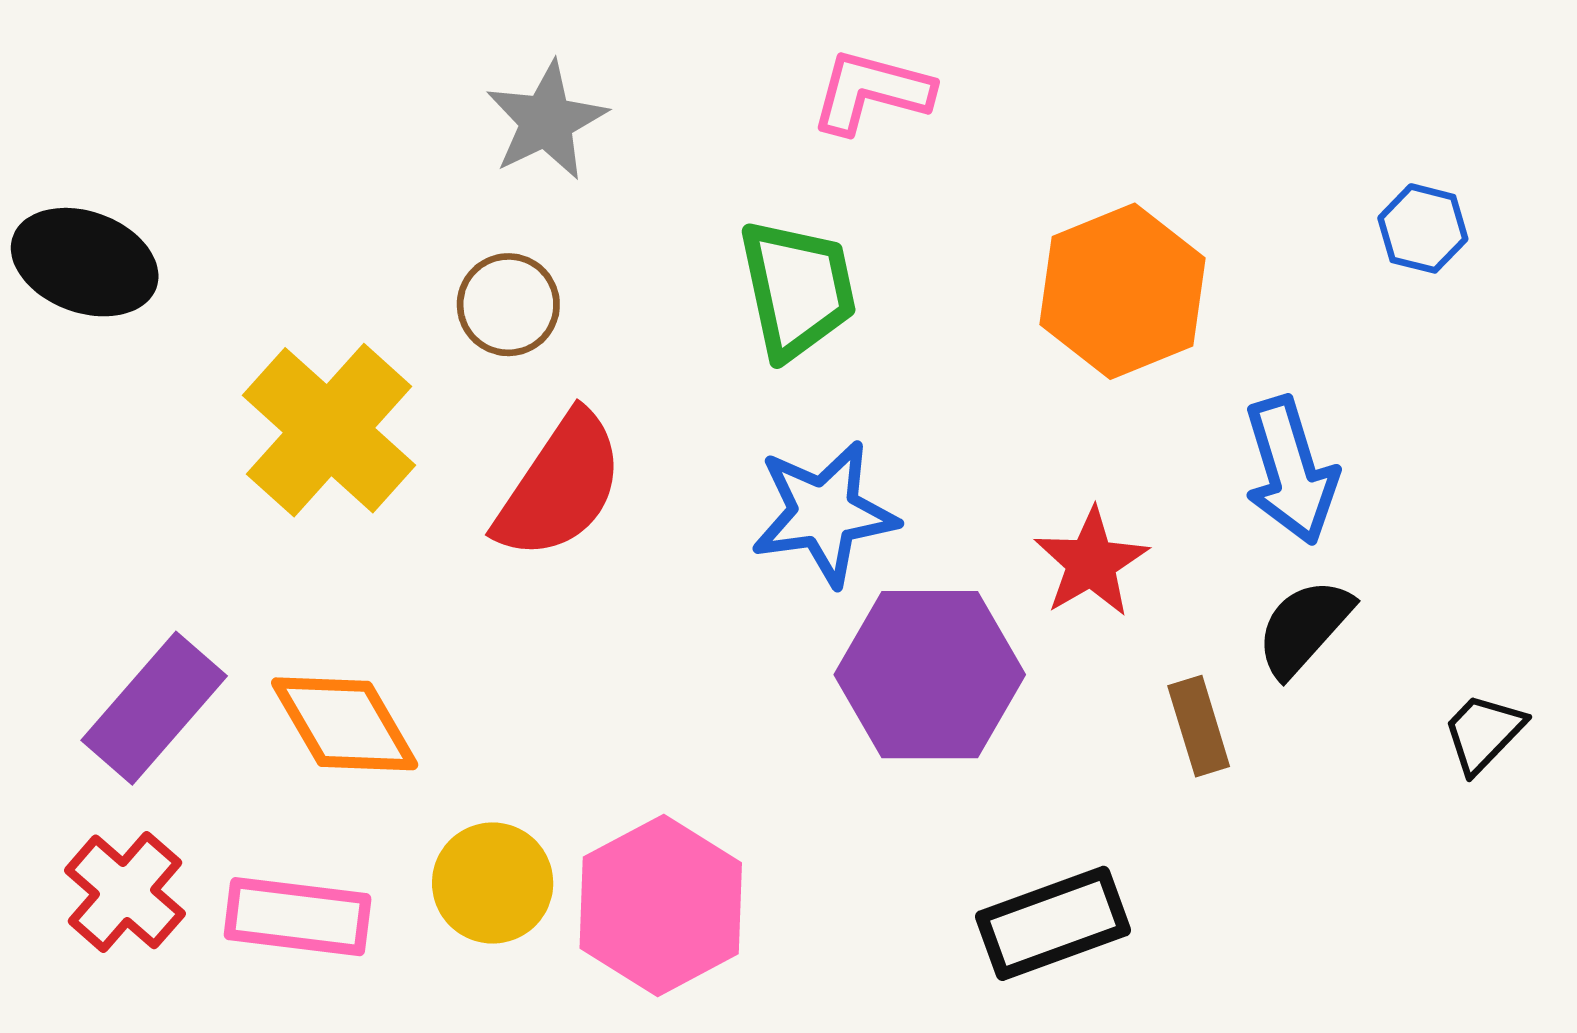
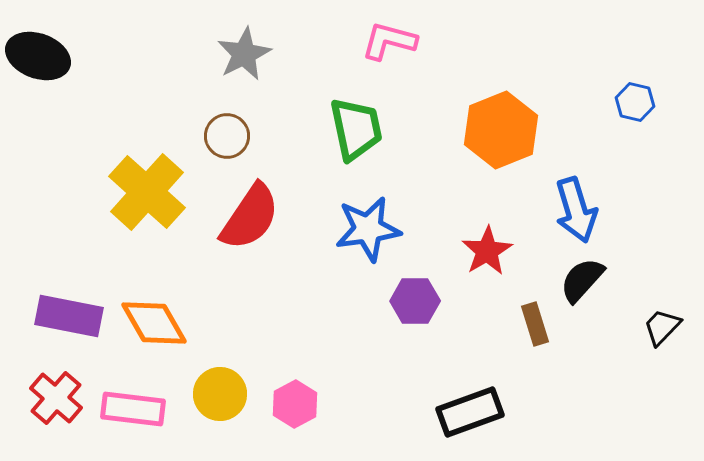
black ellipse: (85, 262) -> (38, 56), moved
purple hexagon: (930, 675) -> (415, 301), size x0.6
purple rectangle: (154, 708) -> (69, 316), turned 60
pink hexagon: (661, 905) -> (295, 404), size x0.6

